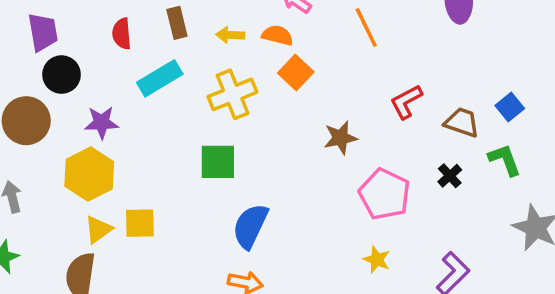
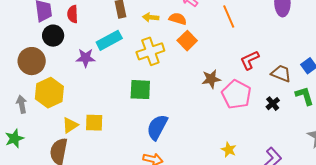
red semicircle: (122, 34) -> (73, 14), moved
purple star: (102, 123) -> (86, 58), moved
yellow hexagon: (89, 174) -> (49, 93), moved
pink pentagon: (385, 194) -> (236, 94), moved

